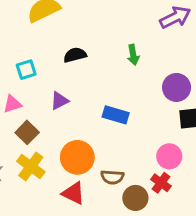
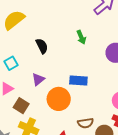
black semicircle: (75, 55) -> (42, 46), turned 91
orange circle: (77, 157) -> (59, 99), moved

